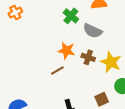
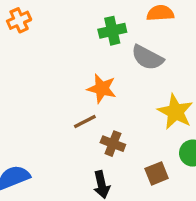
green cross: (71, 16) -> (112, 31), turned 35
brown cross: (88, 57) -> (113, 144), moved

